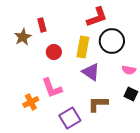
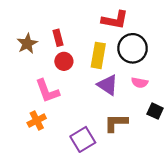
red L-shape: (97, 17) -> (115, 20), turned 30
red rectangle: (42, 25) -> (58, 38), moved
pink semicircle: (129, 70) -> (140, 83), moved
pink L-shape: (52, 88) -> (47, 91), moved

